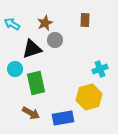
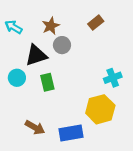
brown rectangle: (85, 20) -> (96, 23), turned 48
green rectangle: (36, 83) -> (47, 82), moved, size x0.7

